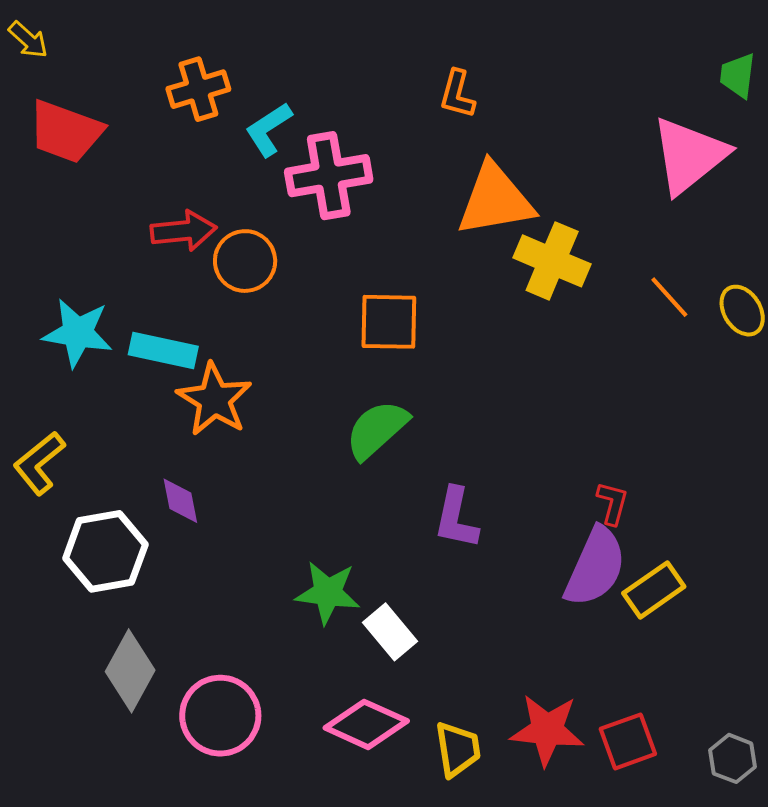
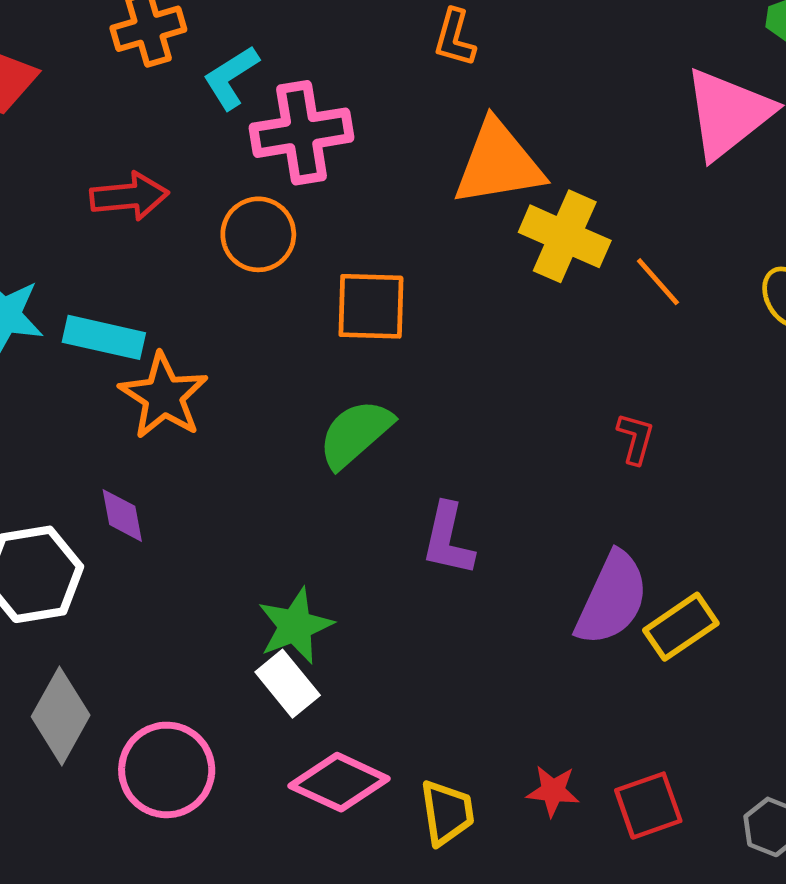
orange circle: (245, 261) -> (258, 234), moved
orange line: (669, 297) -> (658, 282), moved
red L-shape: (612, 503) -> (636, 438), moved
green star: (328, 593) -> (295, 626), turned -30
white rectangle: (390, 632) -> (288, 684), moved
red star: (547, 730) -> (553, 791), size x0.6

